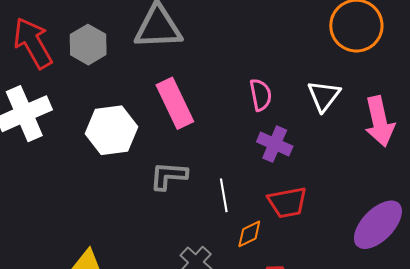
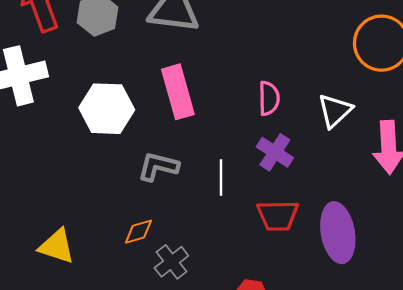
white line: (224, 195) -> (221, 177), moved
purple ellipse: (378, 225) -> (338, 233), moved, turned -64
orange diamond: (249, 234) -> (138, 232), moved

